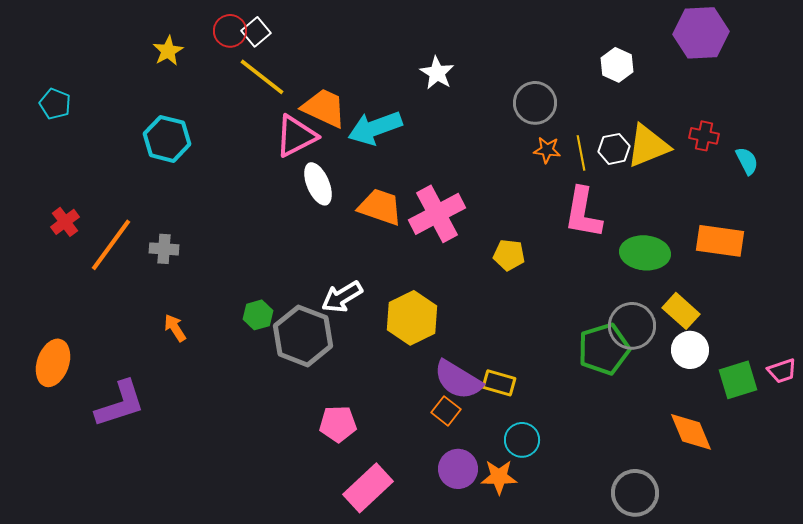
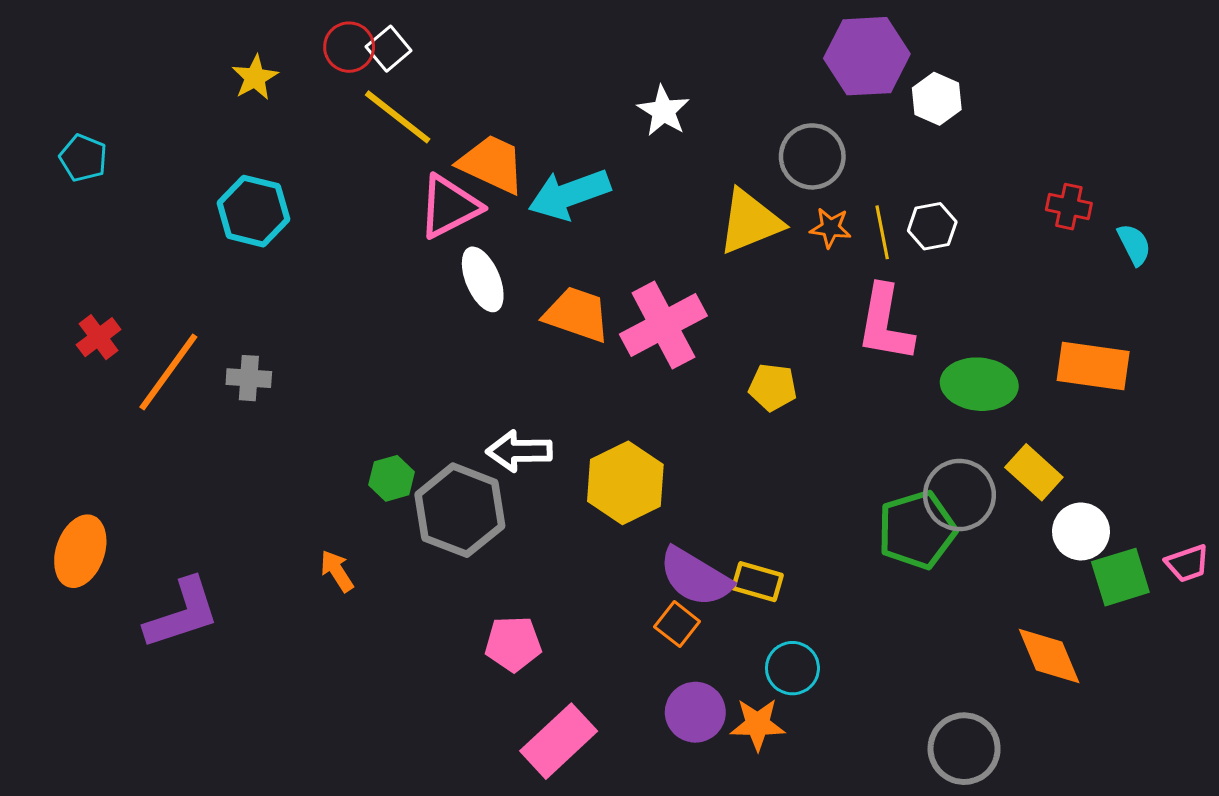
purple hexagon: (701, 33) -> (867, 56), moved
yellow triangle: (648, 146) -> (750, 222), moved
white arrow: (342, 297) -> (519, 451), turned 30
orange arrow: (175, 328) -> (337, 571), moved
white circle: (690, 350) -> (1081, 531), moved

